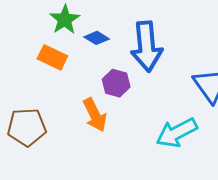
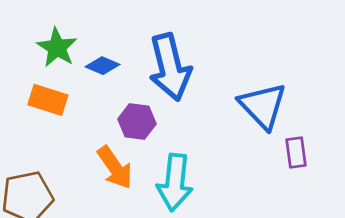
cyan arrow: (177, 133) -> (175, 182), moved, turned -48

